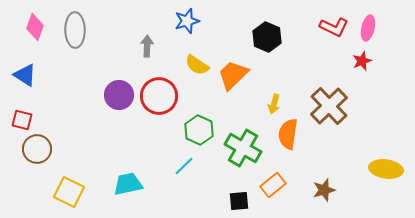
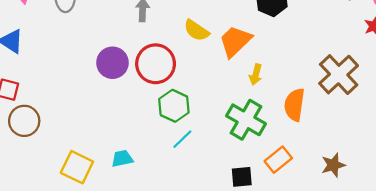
yellow arrow: (274, 104) -> (256, 75), moved
green hexagon: (199, 130) -> (174, 106), moved
cyan trapezoid: (128, 184) -> (122, 159), size x0.7
yellow square: (69, 192) -> (77, 167), moved

